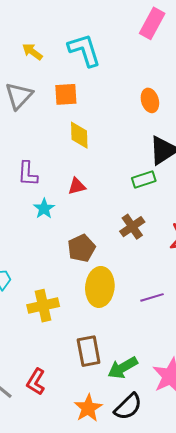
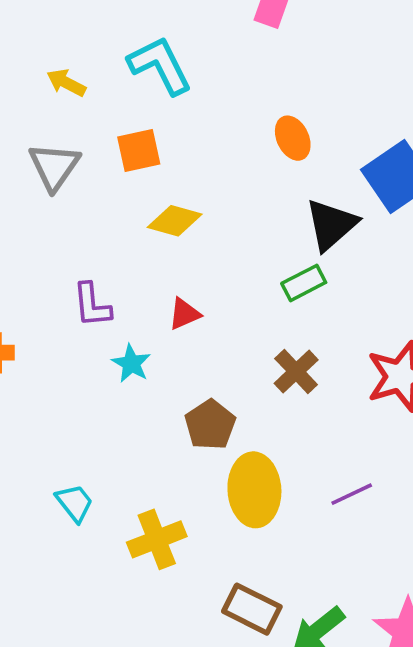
yellow diamond: (79, 135) -> (175, 221), turned -64
brown rectangle: (89, 351) -> (252, 609), turned -44

